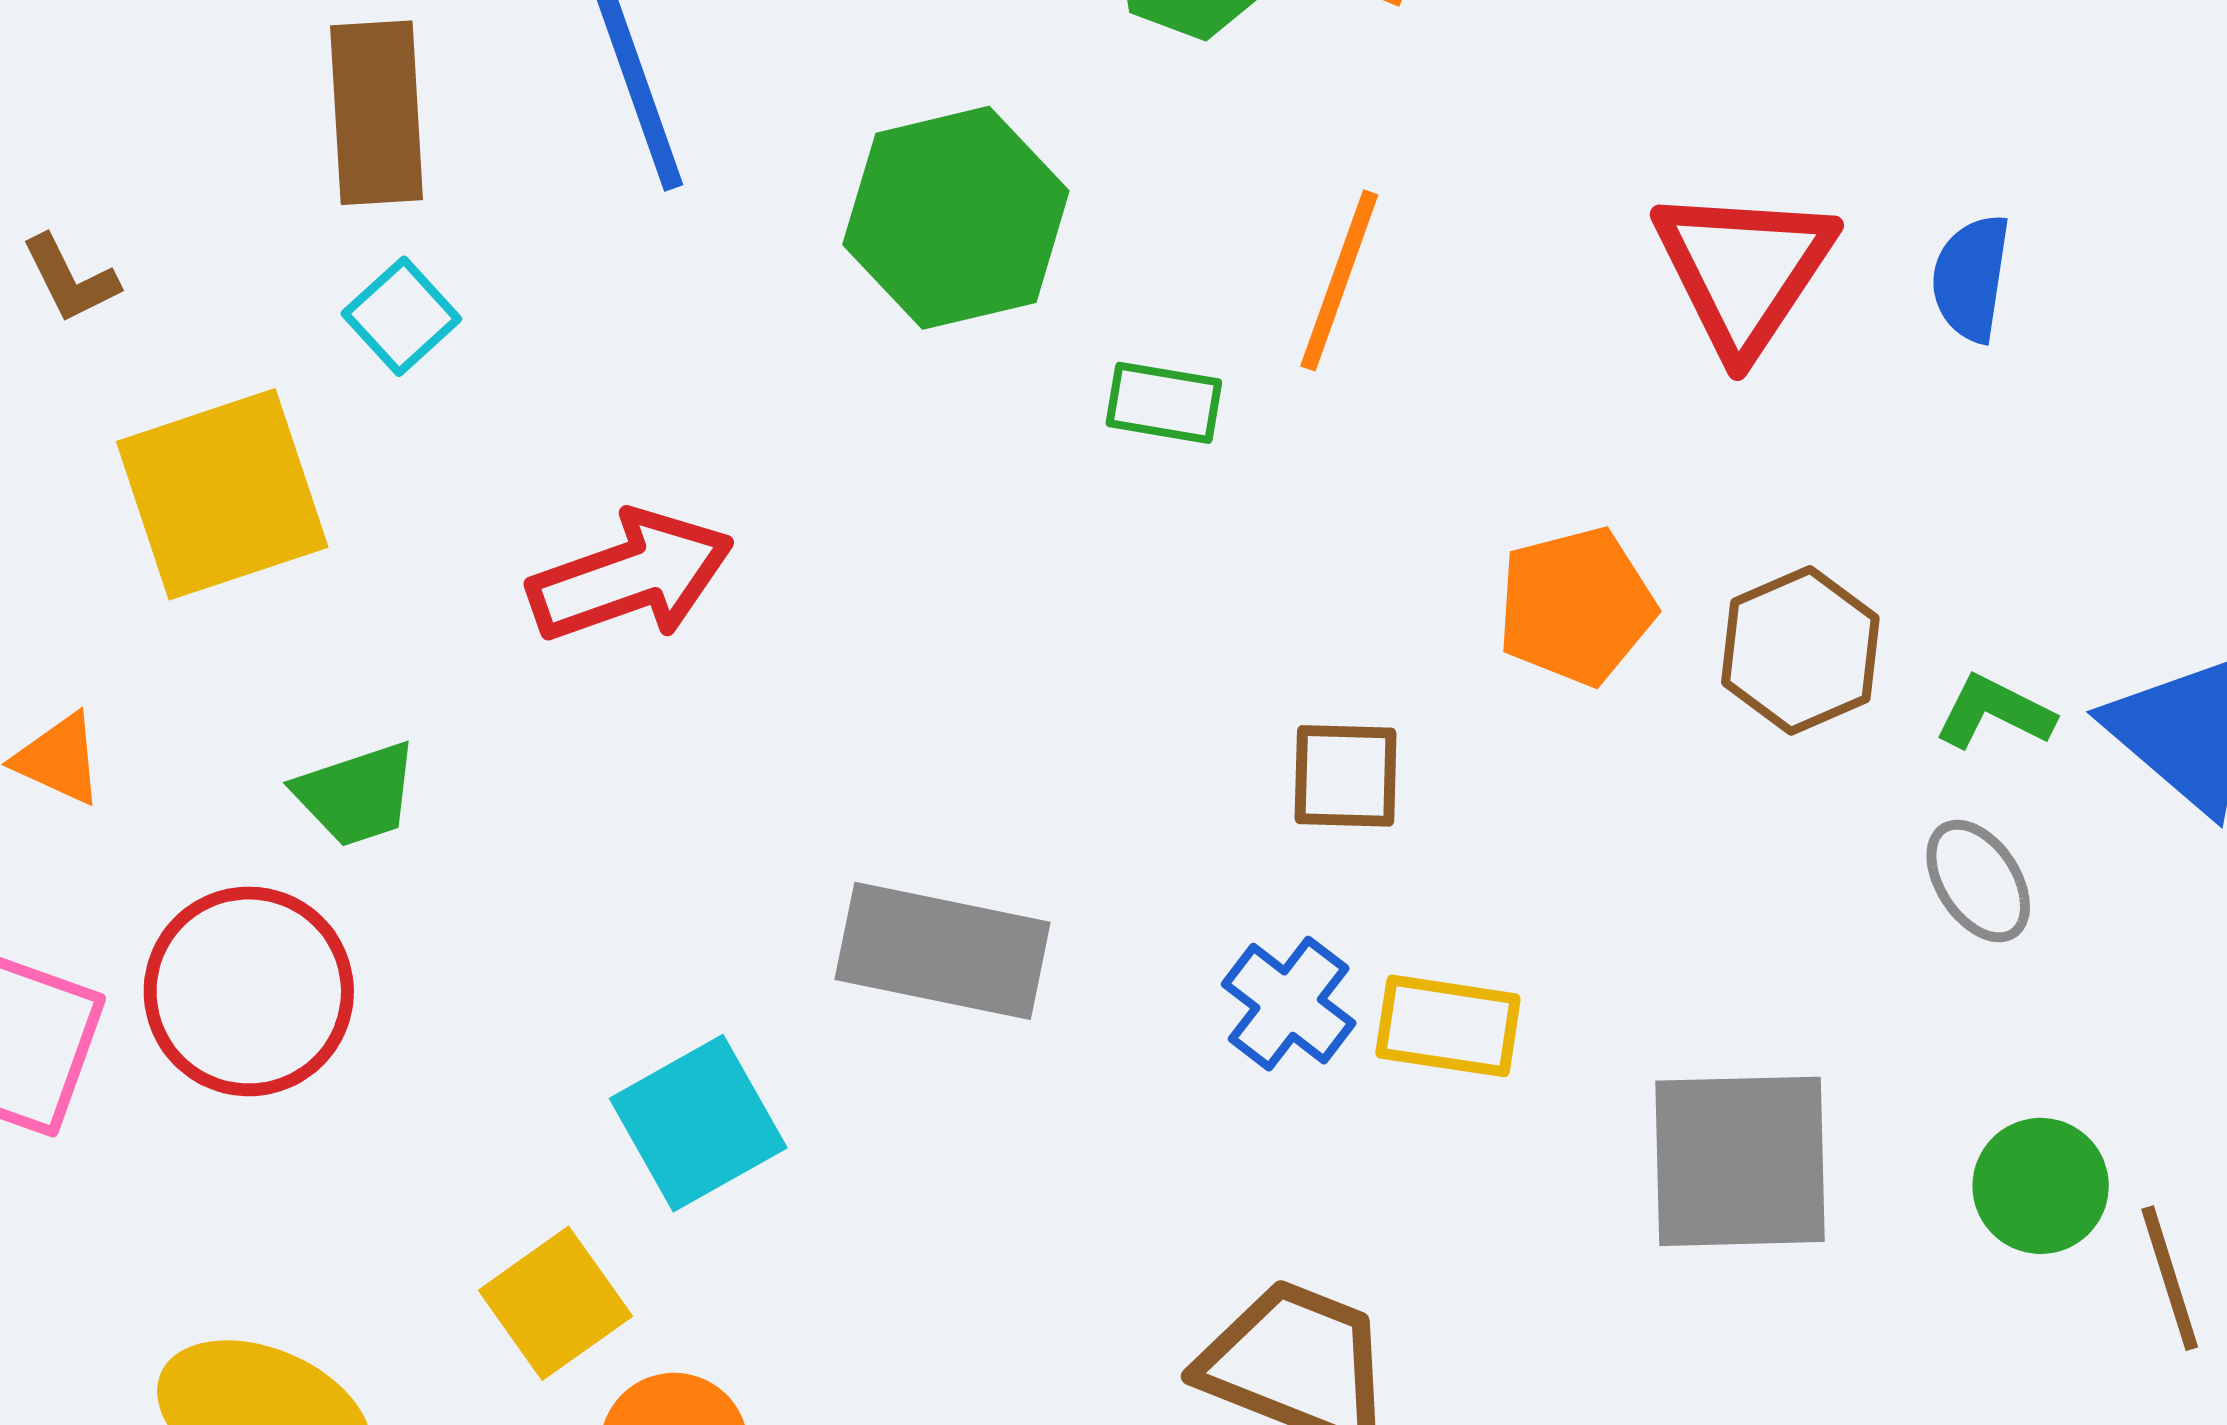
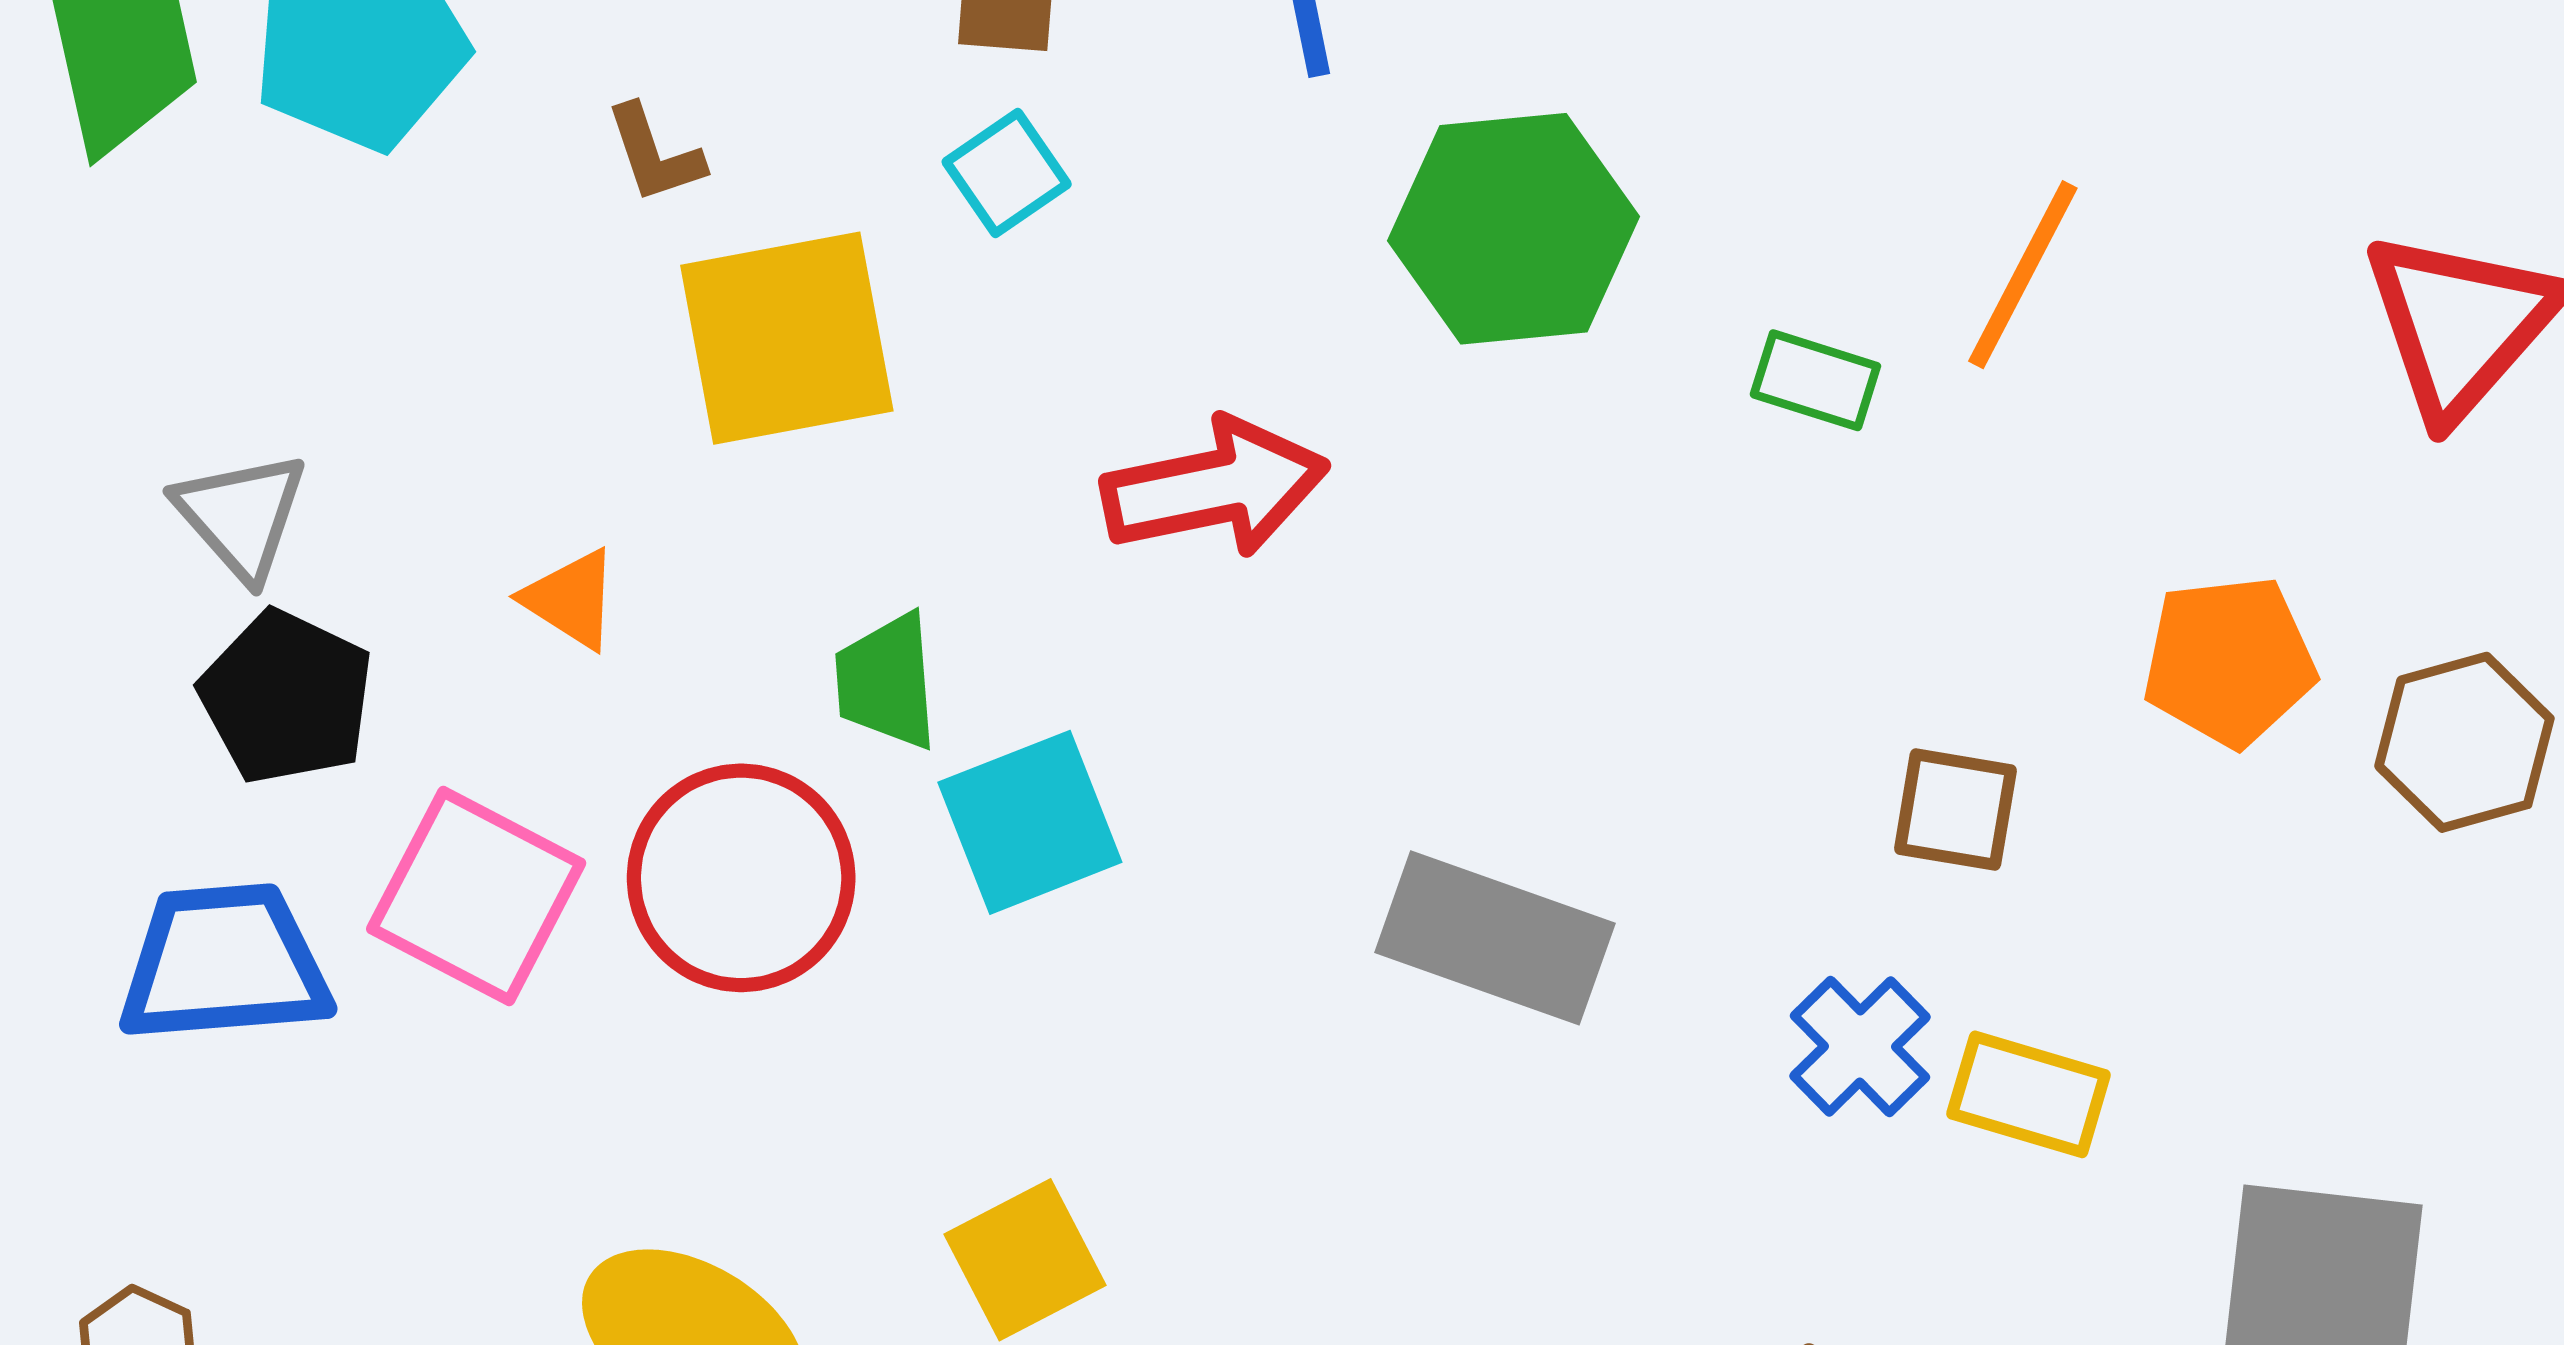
green hexagon: (956, 218) -> (1514, 229), moved
brown L-shape: (70, 279) -> (654, 154), moved
green trapezoid: (356, 794) -> (887, 681), turned 96
cyan square: (698, 1123) -> (1030, 822), moved

